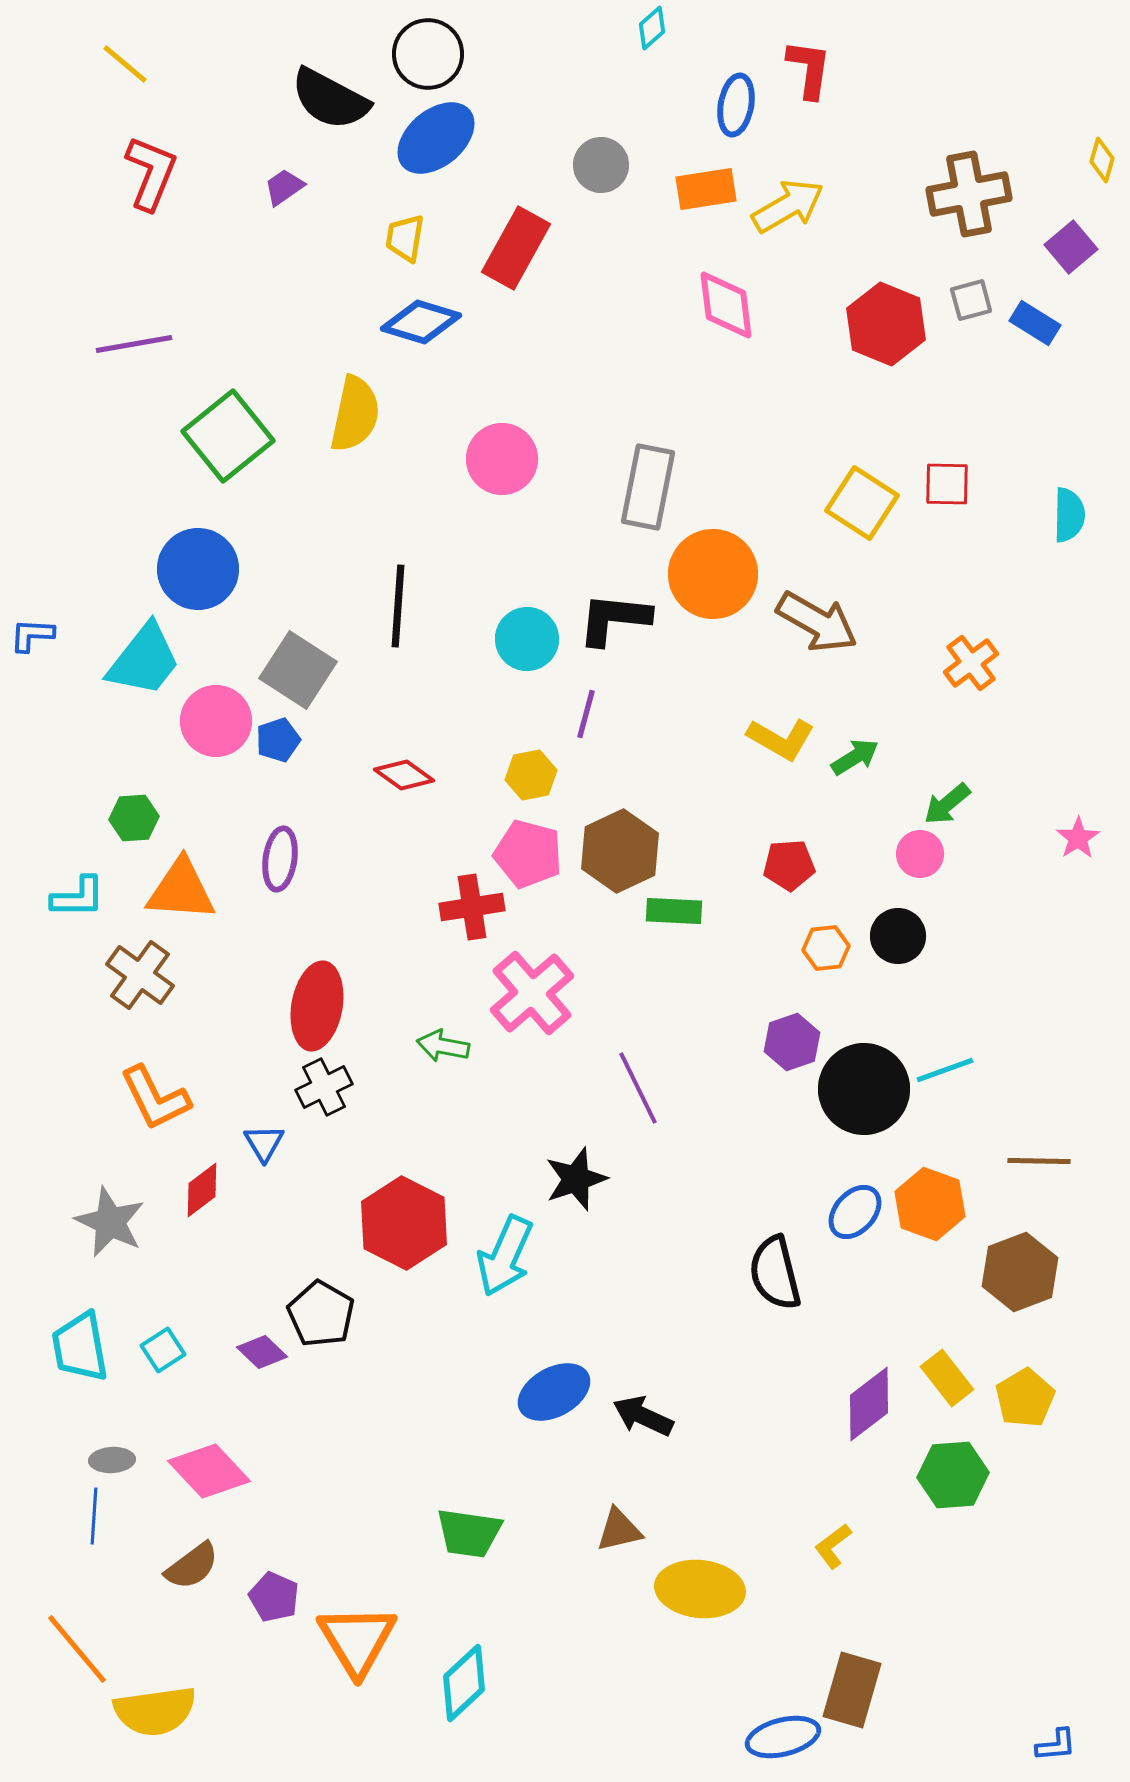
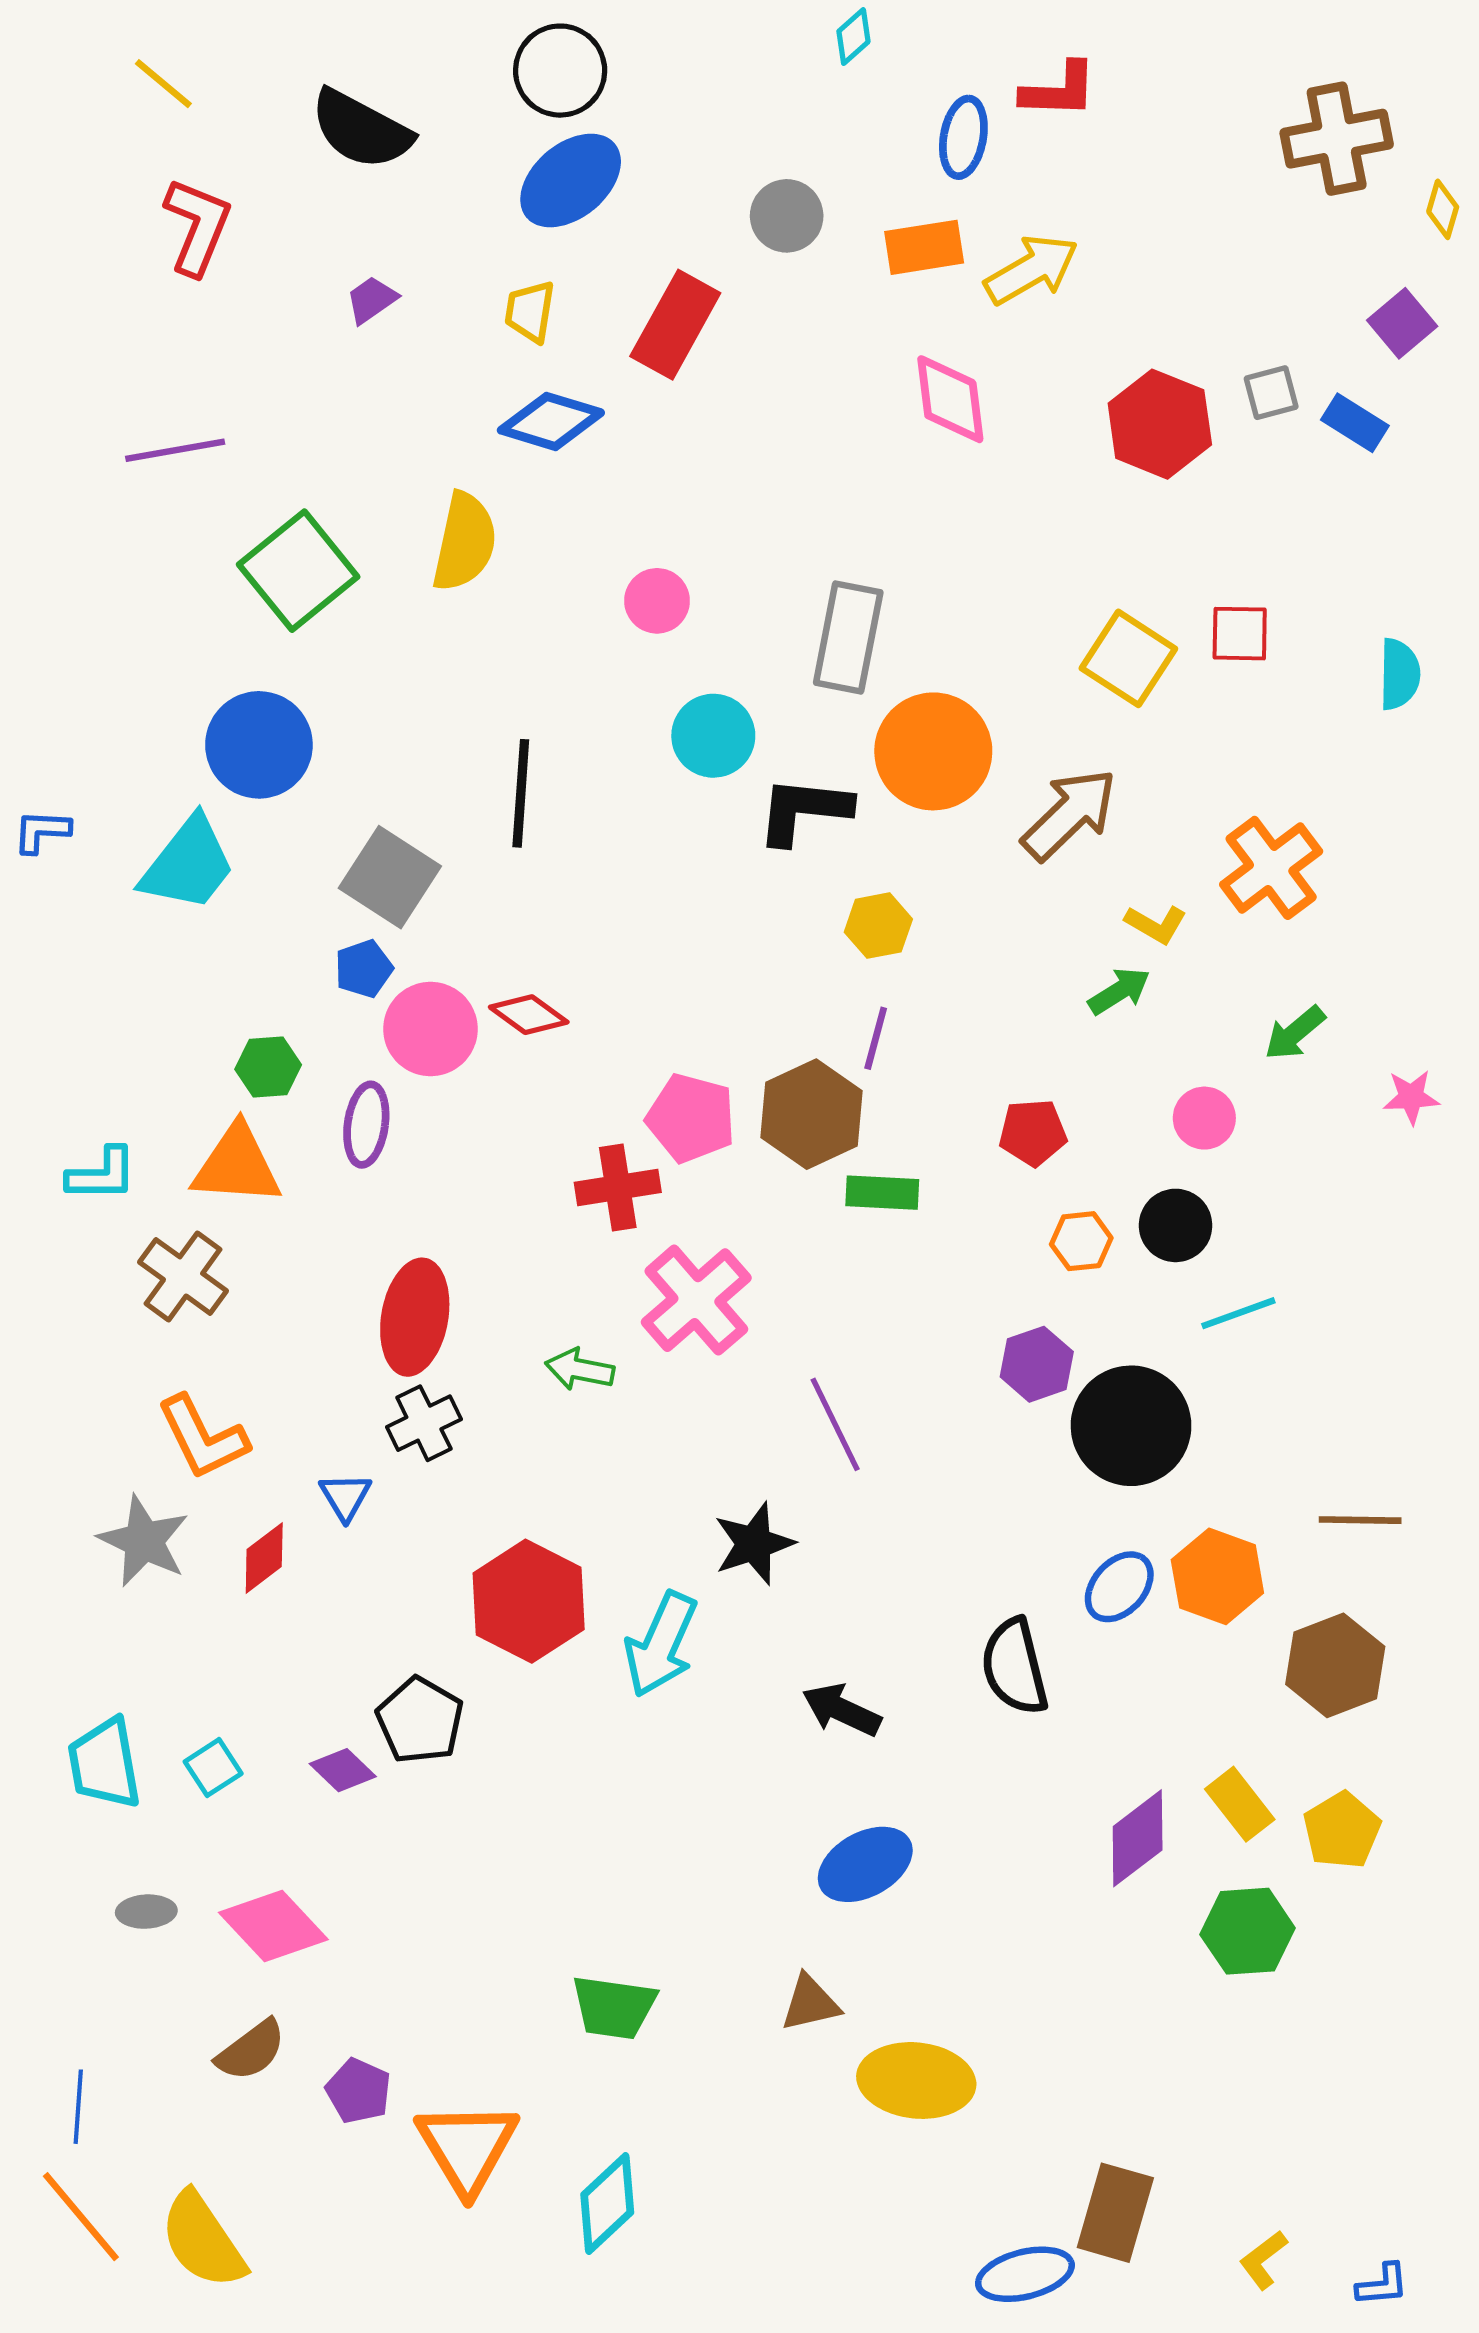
red L-shape: (809, 69) -> (1059, 90), turned 84
black semicircle: (330, 99) -> (361, 129), moved
purple trapezoid: (284, 187) -> (372, 300), moved
brown cross: (969, 194) -> (1337, 139), moved
pink circle: (502, 459) -> (657, 601), size x0.7
brown arrow: (817, 622) -> (1069, 814), turned -74
cyan circle: (527, 639) -> (713, 736), moved
orange cross: (971, 663) -> (1271, 868), size x1.4
purple line: (586, 714) -> (876, 1038), moved
pink circle: (216, 721) -> (430, 1029), moved
yellow L-shape: (781, 739) -> (1156, 924), moved, size x0.7
yellow hexagon: (531, 775) -> (878, 926), moved
green arrow: (947, 804) -> (1295, 1033), moved
green hexagon: (134, 818) -> (268, 1067), moved
pink star: (1078, 838) -> (1411, 1097), turned 30
cyan line: (945, 1070) -> (1238, 1313), moved
gray star: (110, 1222) -> (144, 1541), moved
blue ellipse: (554, 1392) -> (865, 1864), moved
black arrow: (643, 1416) -> (842, 1710), moved
blue line: (94, 1516) -> (78, 2107), moved
yellow L-shape: (833, 1546) -> (1263, 2260), moved
orange line: (77, 1649) -> (81, 2217), moved
yellow semicircle: (155, 1711) -> (203, 2240), turned 64

